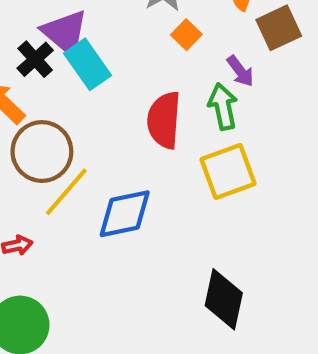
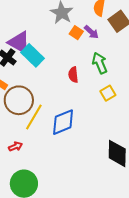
purple arrow: (240, 71) -> (91, 32), moved
red semicircle: (164, 120) -> (73, 75), size x0.6
yellow square: (228, 172) -> (108, 93), size x0.6

